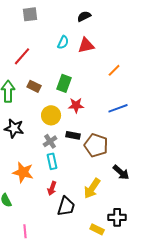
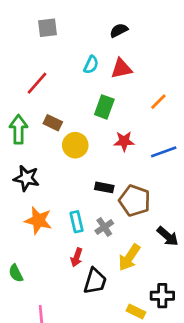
green rectangle: (64, 83) -> (104, 107), moved
red star: (76, 105) -> (124, 141), moved
yellow circle: (51, 115) -> (75, 145), moved
gray cross: (50, 141) -> (104, 227), moved
orange star: (23, 172) -> (38, 220), moved

